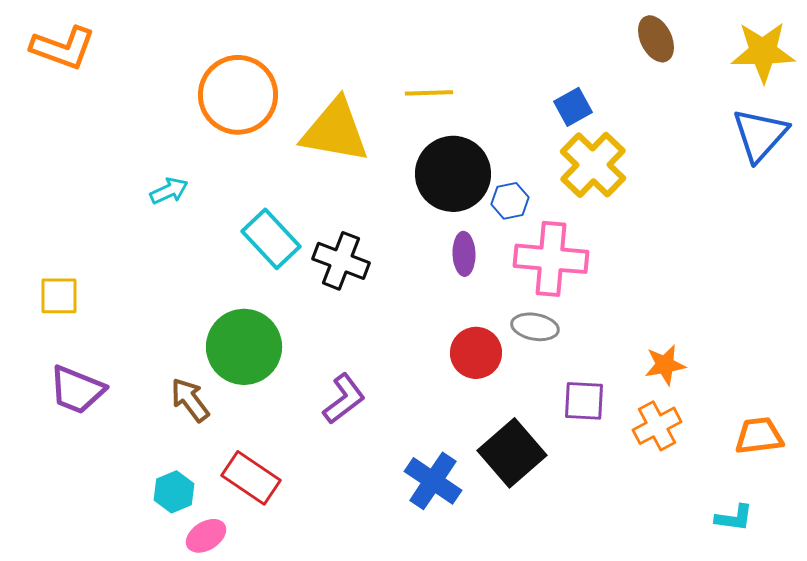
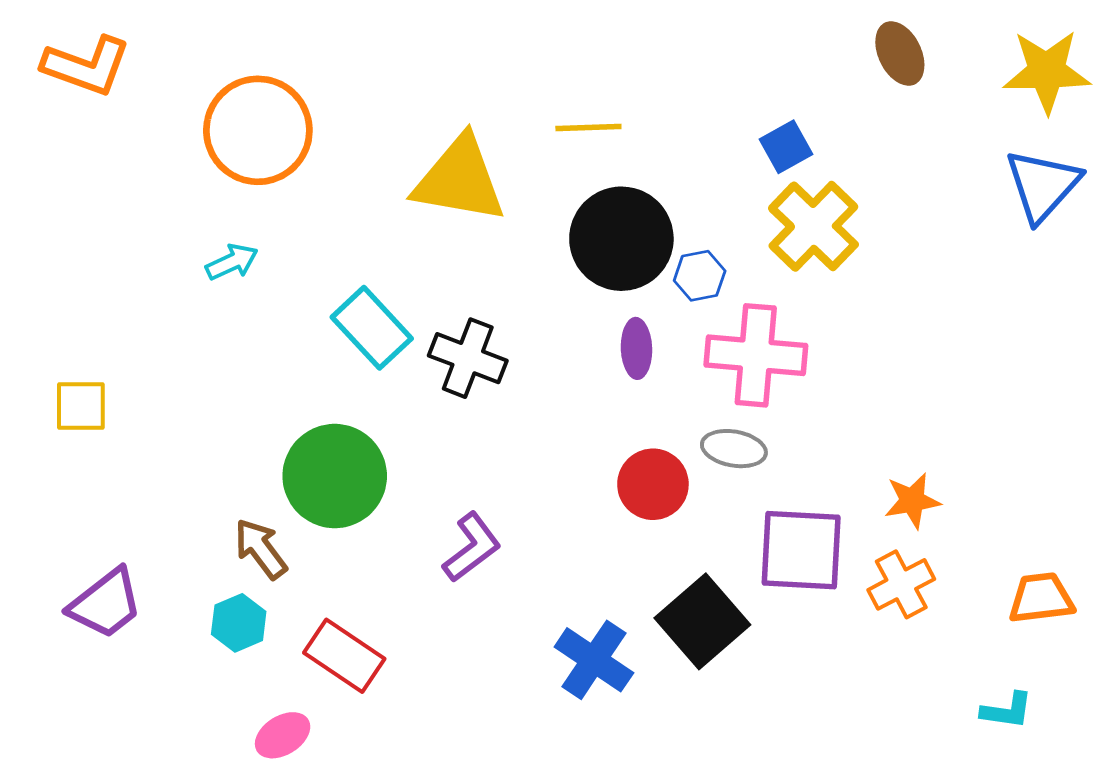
orange circle: (238, 95) -> (258, 130), moved
purple trapezoid: (77, 390) -> (106, 604), moved, turned -60
purple square: (584, 401) -> (801, 550), size x1.5
cyan hexagon: (174, 492) -> (239, 623), moved

